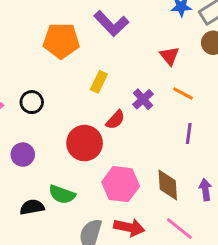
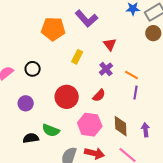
red triangle: (169, 56) -> (110, 44), moved
orange line: (183, 93) -> (131, 75), moved
red semicircle: (115, 120) -> (99, 95), moved

